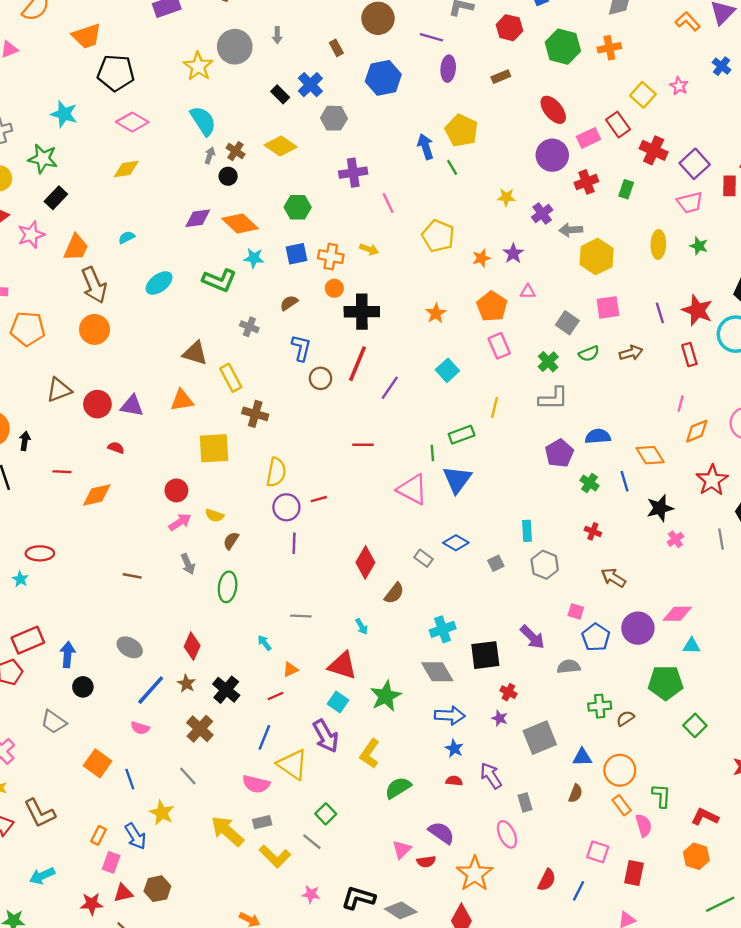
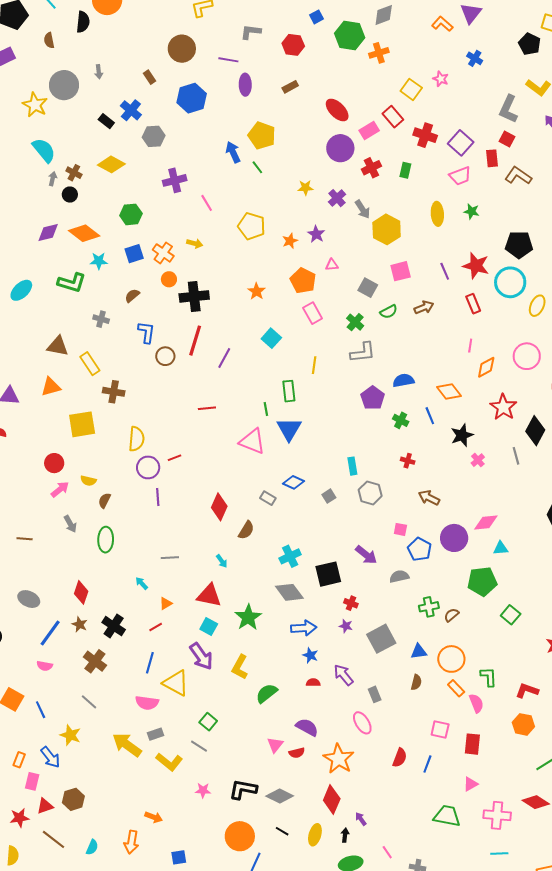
green hexagon: (563, 47) -> (350, 36), moved
gray arrow: (571, 230) -> (362, 209), turned -114
orange cross: (331, 257) -> (163, 253), turned 30
green rectangle: (462, 435) -> (289, 391), turned -70

